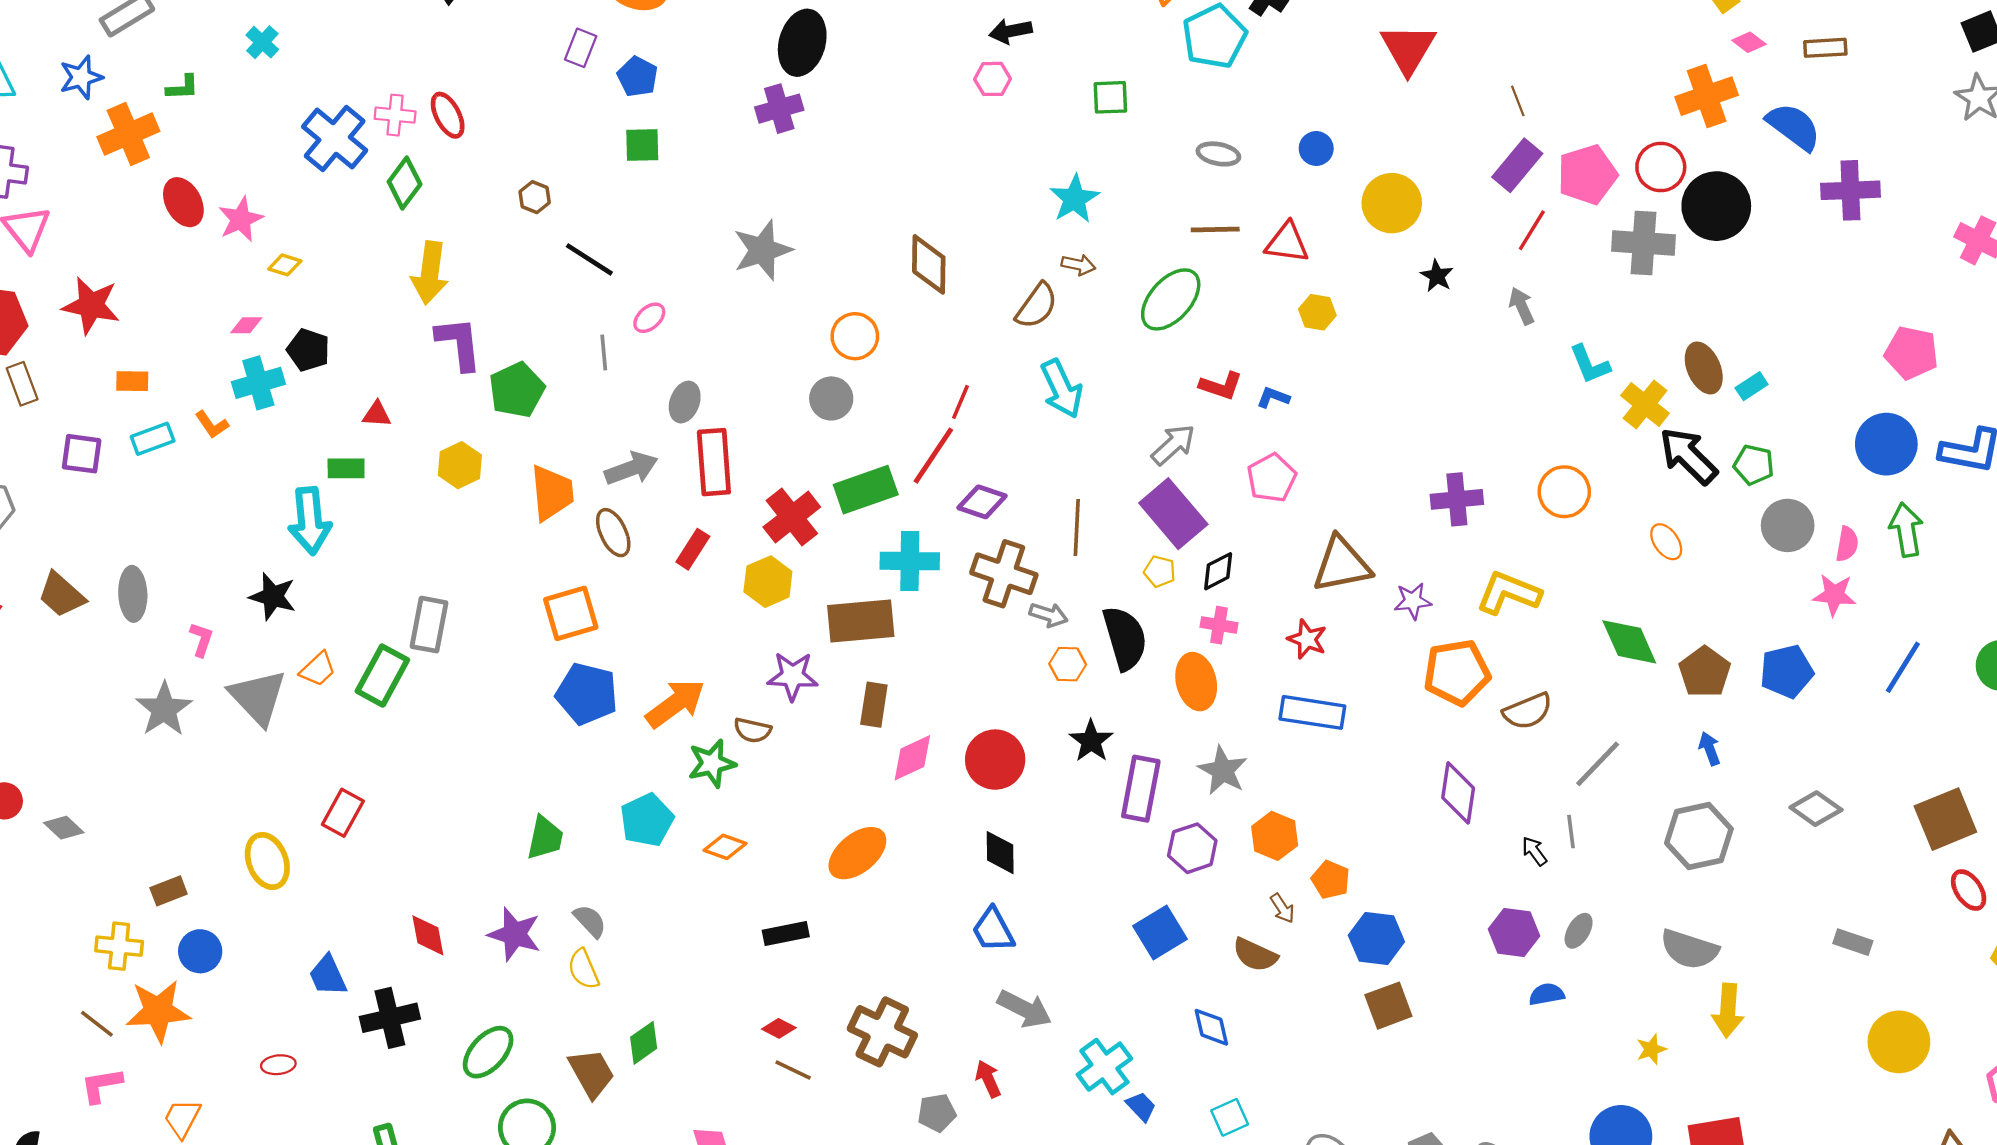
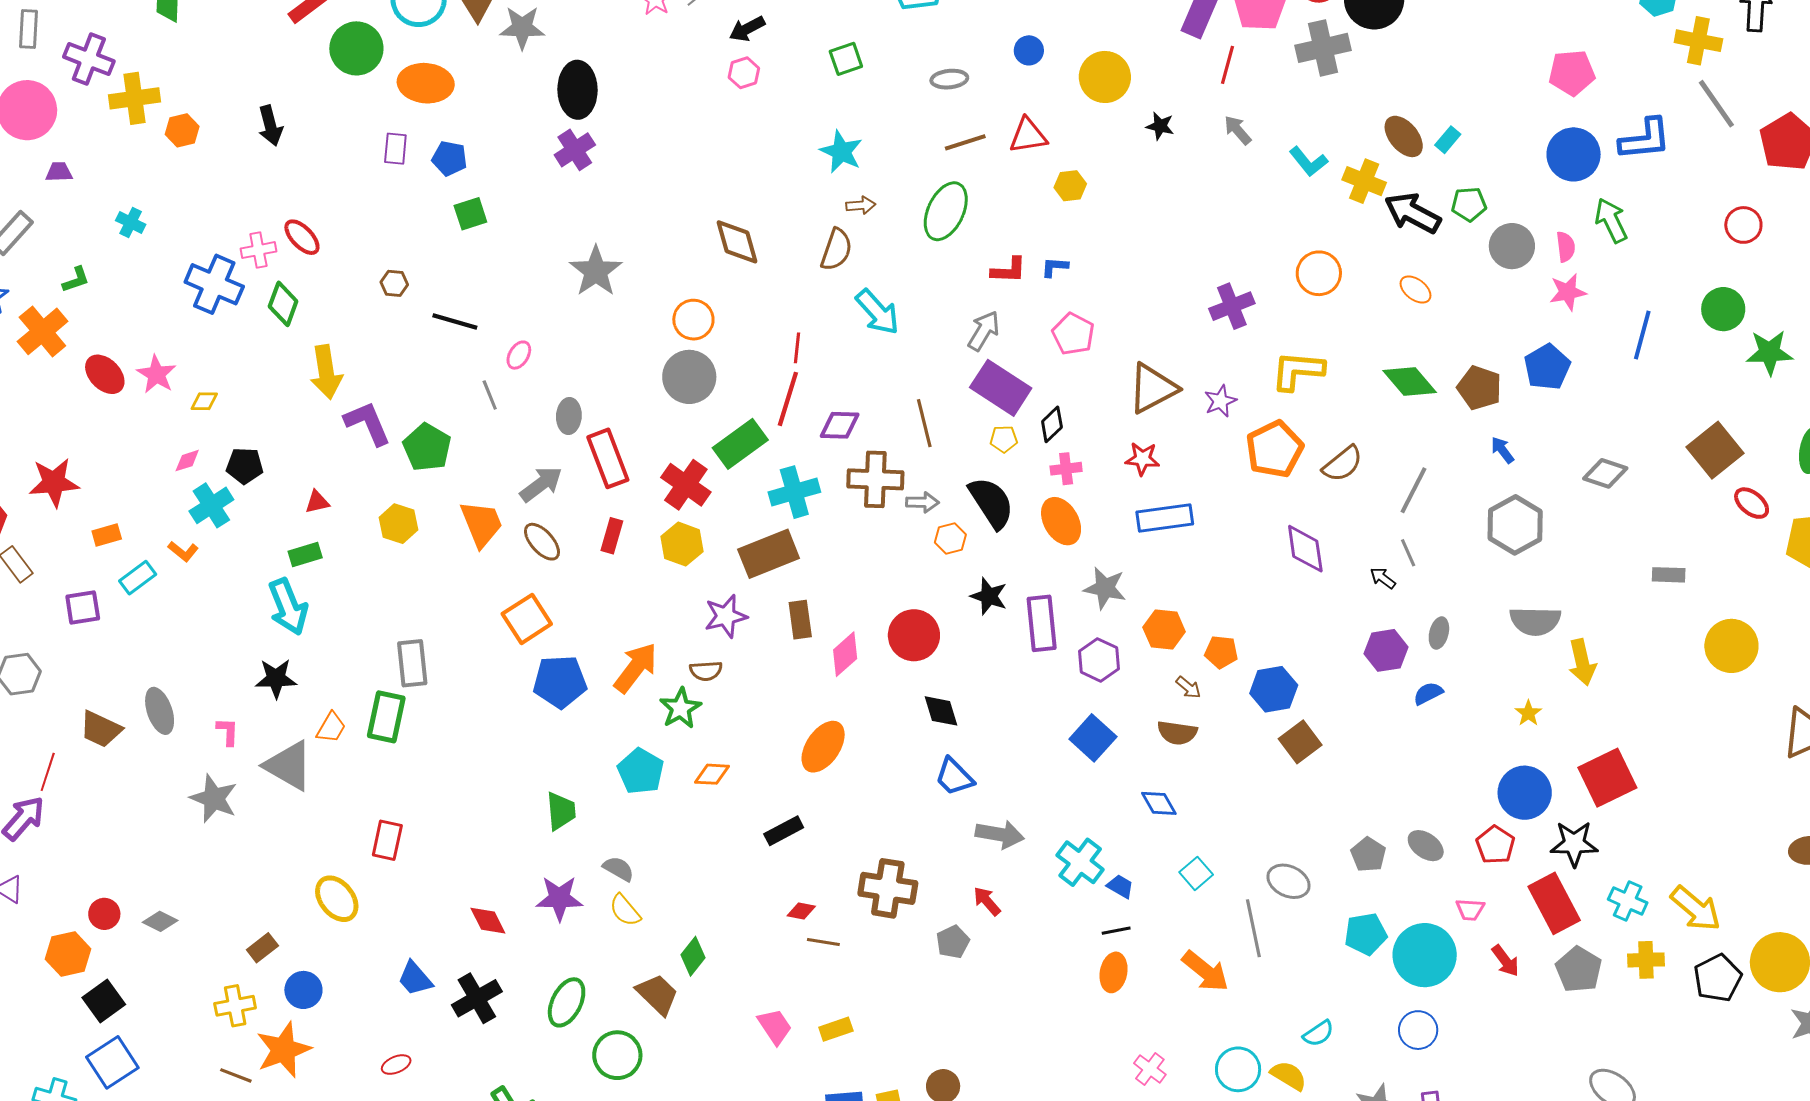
gray circle: (831, 398) -> (689, 377), size x1.4

